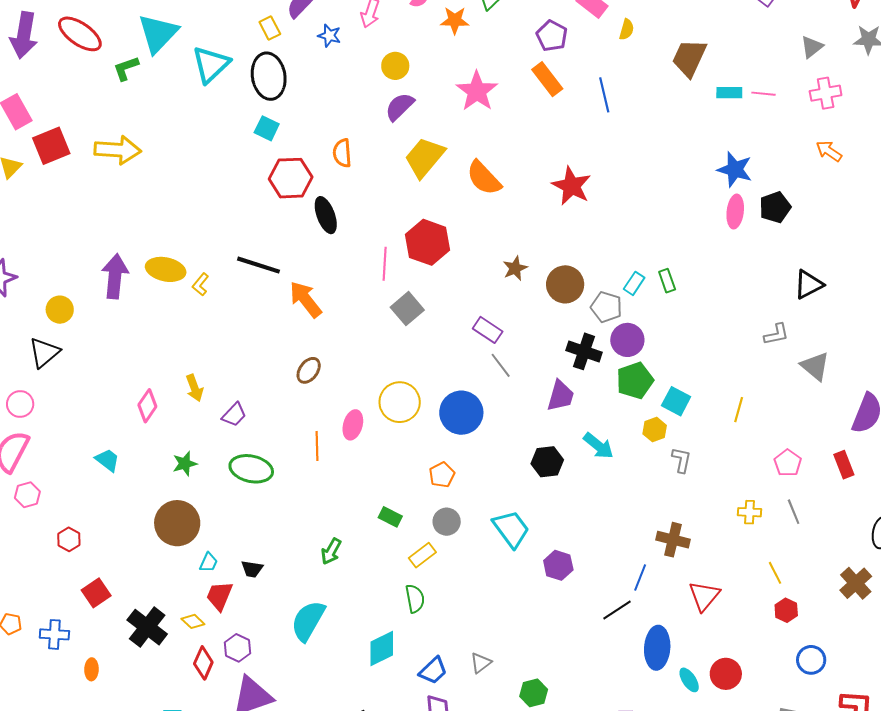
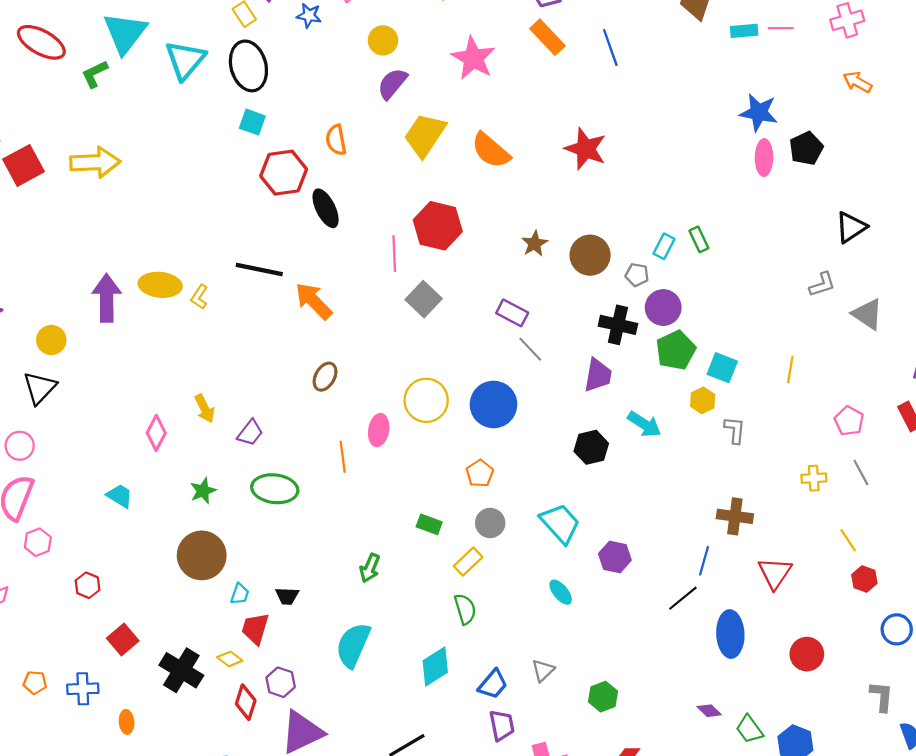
gray pentagon: (606, 307) -> (637, 275), size x0.7
cyan ellipse: (689, 680) -> (561, 592), moved

